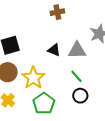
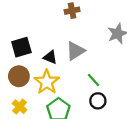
black triangle: (54, 50) -> (50, 57), moved
gray triangle: (77, 50) -> (75, 51), moved, turned -30

